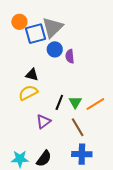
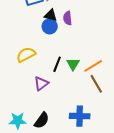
blue circle: (55, 49) -> (50, 26), moved
black triangle: (32, 75) -> (51, 15), moved
brown line: (78, 127) -> (96, 84), moved

